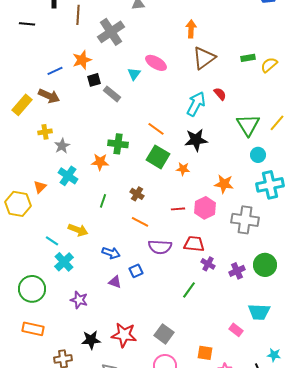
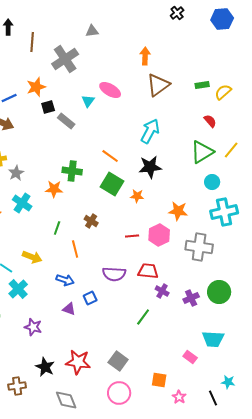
red semicircle: (220, 94) -> (210, 121), moved
green triangle: (248, 125) -> (202, 152), turned 30
orange line: (140, 222) -> (75, 249), moved, turned 48
black star: (91, 340) -> (45, 367), turned 30

